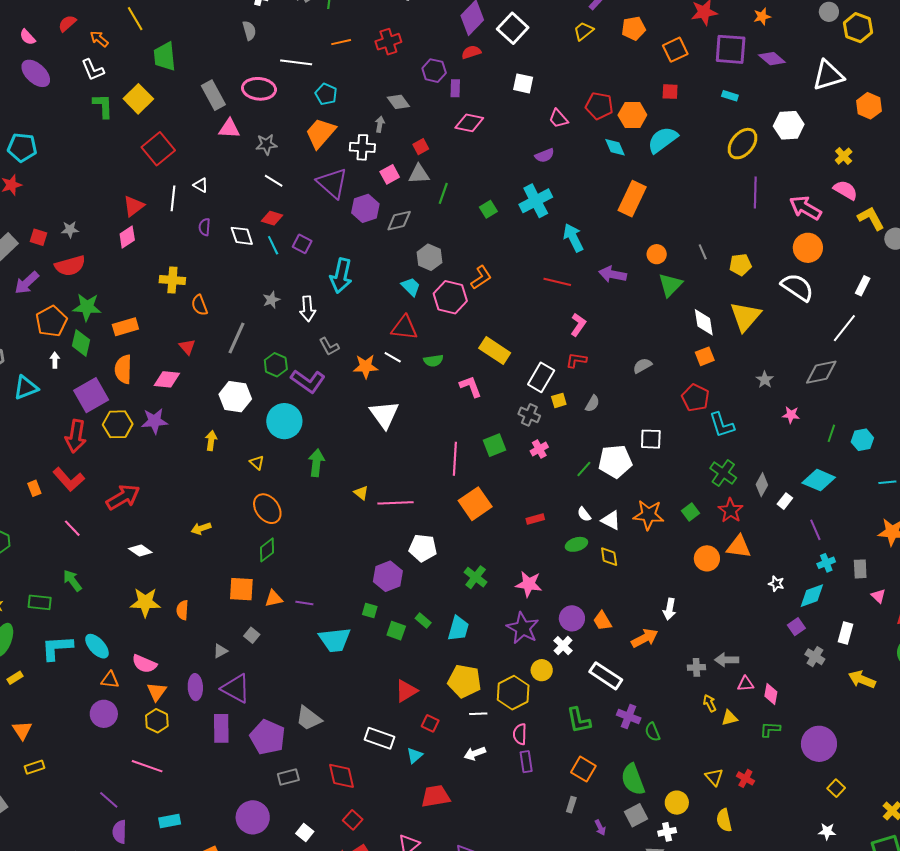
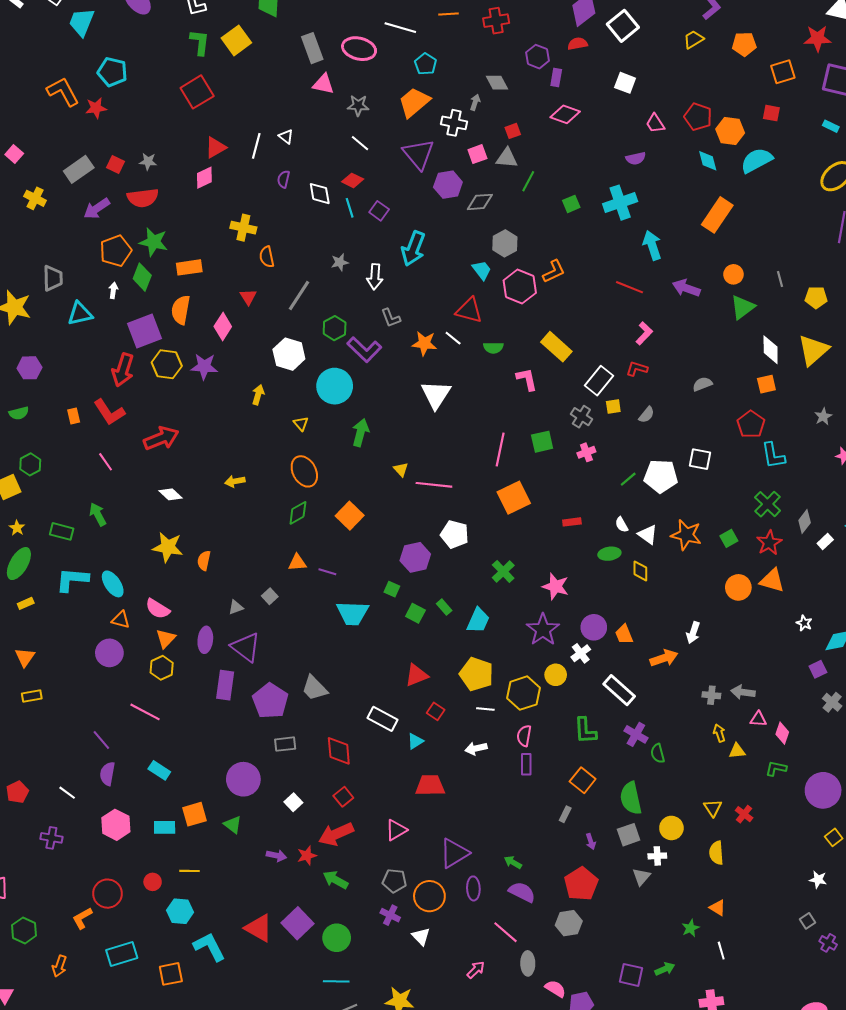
red square: (158, 149) -> (197, 92), moved
pink diamond: (167, 379) -> (223, 326), turned -72
orange square: (241, 589) -> (350, 516), moved, turned 32
cyan rectangle: (170, 821) -> (159, 770), turned 35

